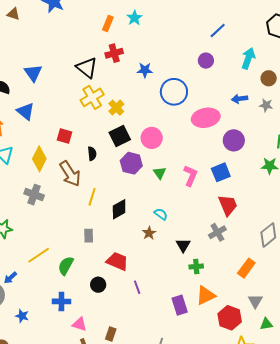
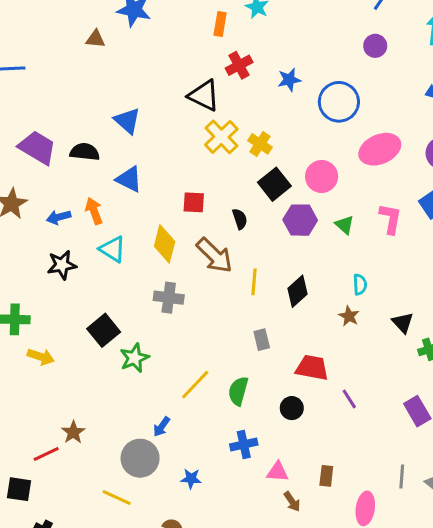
brown triangle: (13, 14) -> (95, 39), moved
pink ellipse: (206, 118) -> (380, 149), moved
cyan semicircle: (161, 214) -> (360, 285), turned 64

